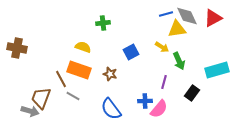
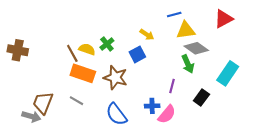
gray diamond: (187, 16) -> (196, 48), moved, turned -30
green cross: (103, 23) -> (107, 44), moved, turned -32
yellow arrow: (162, 47) -> (147, 35), moved
cyan rectangle: (217, 70) -> (228, 73), turned -40
brown star: (110, 74) -> (115, 78), size x1.6
brown line: (61, 79) -> (72, 53), moved

